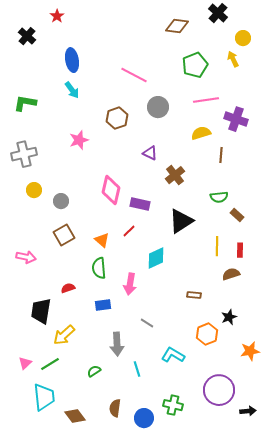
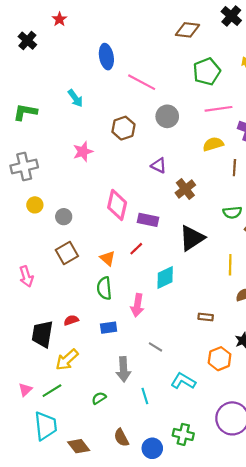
blue ellipse: (72, 60) -> (106, 57), moved
pink arrow: (26, 257) -> (26, 276), turned 60
red semicircle: (68, 288) -> (71, 320), moved
brown semicircle: (115, 408) -> (121, 438), turned -36

